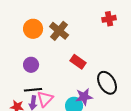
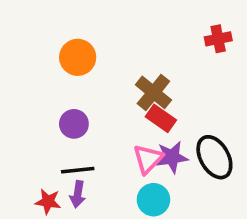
brown cross: (59, 31) -> (153, 92), moved
purple star: (84, 97) -> (172, 157), moved
pink triangle: (45, 99) -> (148, 159), moved

